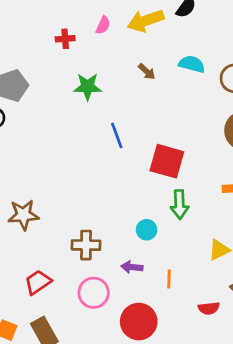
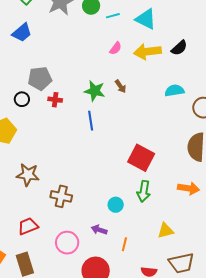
red cross: (65, 39) -> (55, 100), moved
cyan semicircle: (192, 64) -> (174, 91), turned -36
brown arrow: (147, 72) -> (121, 86), moved
blue line: (117, 135) -> (91, 121), moved
brown cross: (86, 245) -> (61, 196), moved

